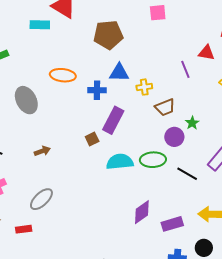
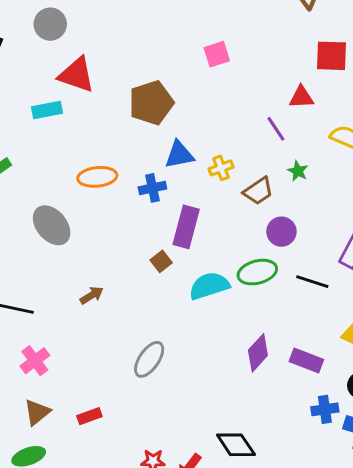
green star: (192, 123) -> (298, 171), moved
gray ellipse: (41, 199) -> (149, 359), moved
purple rectangle: (172, 224) -> (306, 360), turned 50

